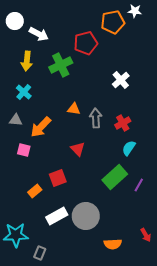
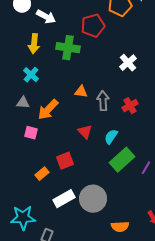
green cross: (61, 65) -> (68, 48), turned 35
cyan semicircle: (129, 148) -> (111, 137), moved

